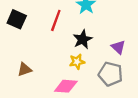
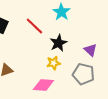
red line: (56, 20) -> (34, 26), turned -66

